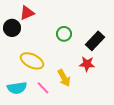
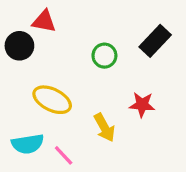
red triangle: (27, 13) -> (44, 21), turned 35
black rectangle: (95, 41) -> (155, 41), moved
pink line: (43, 88) -> (64, 155), moved

